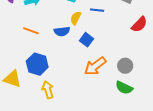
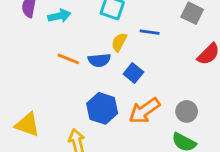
orange line: (31, 31) -> (68, 59), moved
blue hexagon: (37, 64) -> (102, 108), moved

